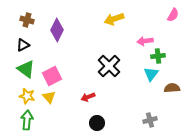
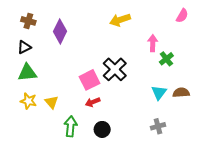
pink arrow: (145, 41) -> (153, 43), turned 98
green cross: (158, 56) -> (166, 59), turned -32
green triangle: (26, 69) -> (27, 73), turned -42
cyan triangle: (151, 74) -> (159, 93), moved
pink square: (52, 76) -> (89, 80), moved
green arrow: (27, 120) -> (71, 126), moved

